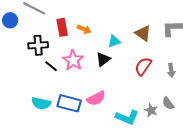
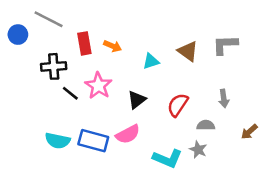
black triangle: (103, 59) -> (137, 100), moved
red semicircle: (143, 66) -> (178, 105), moved
gray semicircle: (168, 103) -> (206, 125), moved, turned 128

